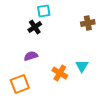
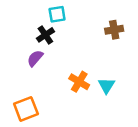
purple semicircle: (31, 56) -> (35, 58), moved, turned -32
orange cross: (60, 73) -> (79, 82), moved

